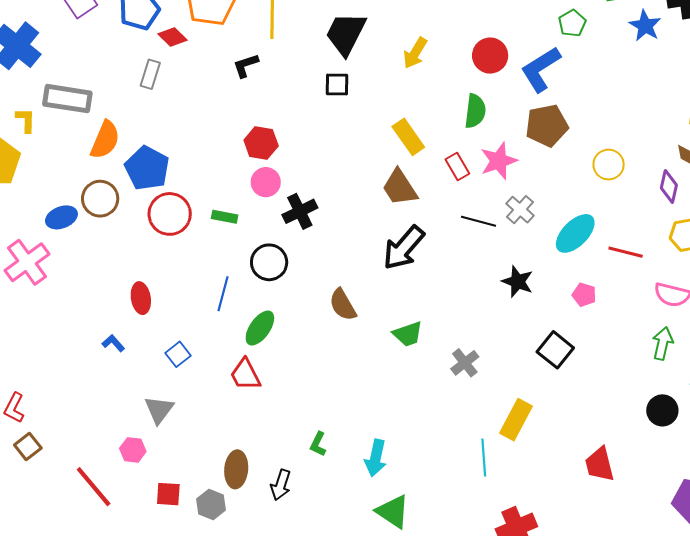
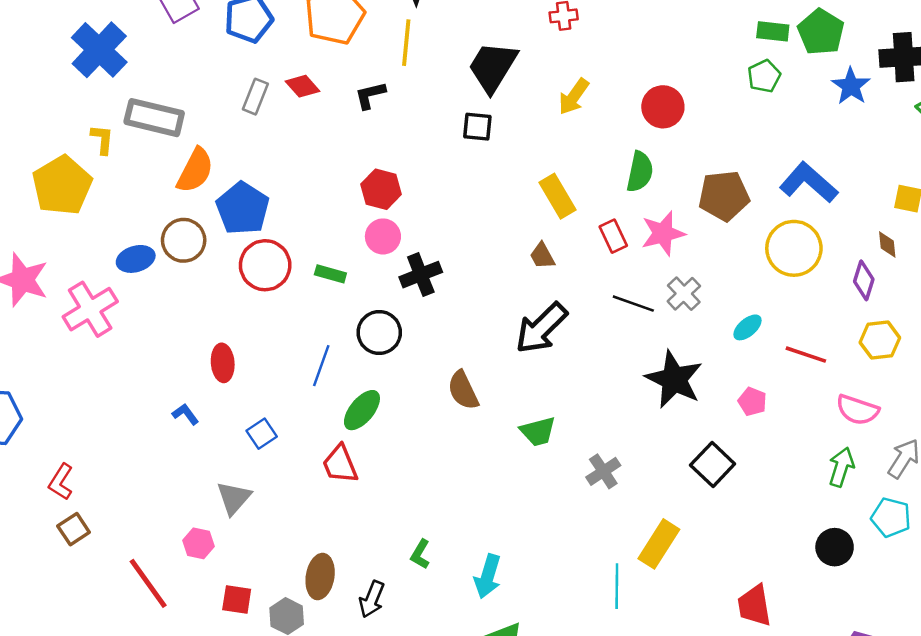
red diamond: (173, 37) -> (302, 86), moved
blue L-shape: (541, 69) -> (809, 182), moved, turned 69
yellow circle: (609, 165) -> (794, 248), size x1.5
brown trapezoid: (400, 188) -> (542, 256), size x0.6
cyan ellipse: (575, 233) -> (748, 327), size x0.6
black star: (518, 282) -> (674, 379), size x1.5

